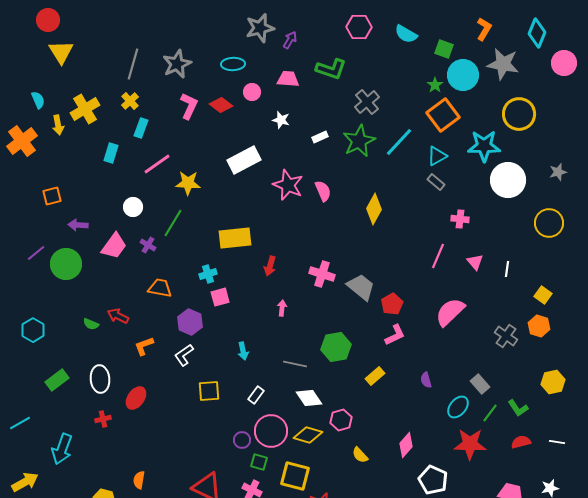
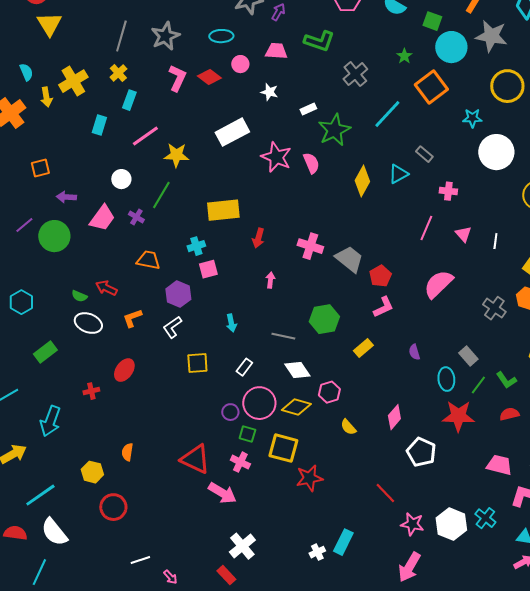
green star: (435, 85) -> (404, 56), moved
green star: (359, 141) -> (334, 130), moved
cyan star: (484, 146) -> (472, 118), size x0.6
cyan triangle: (437, 156) -> (398, 174), moved
white ellipse: (100, 379) -> (88, 323), moved, turned -64
cyan ellipse: (458, 407) -> (446, 379), turned -45

